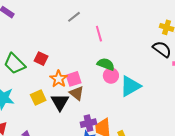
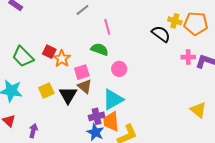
black semicircle: (162, 49) -> (161, 34), moved
green semicircle: (106, 64) -> (100, 49), moved
orange star: (59, 79) -> (62, 59), moved
cyan triangle: (130, 86) -> (113, 100), moved

